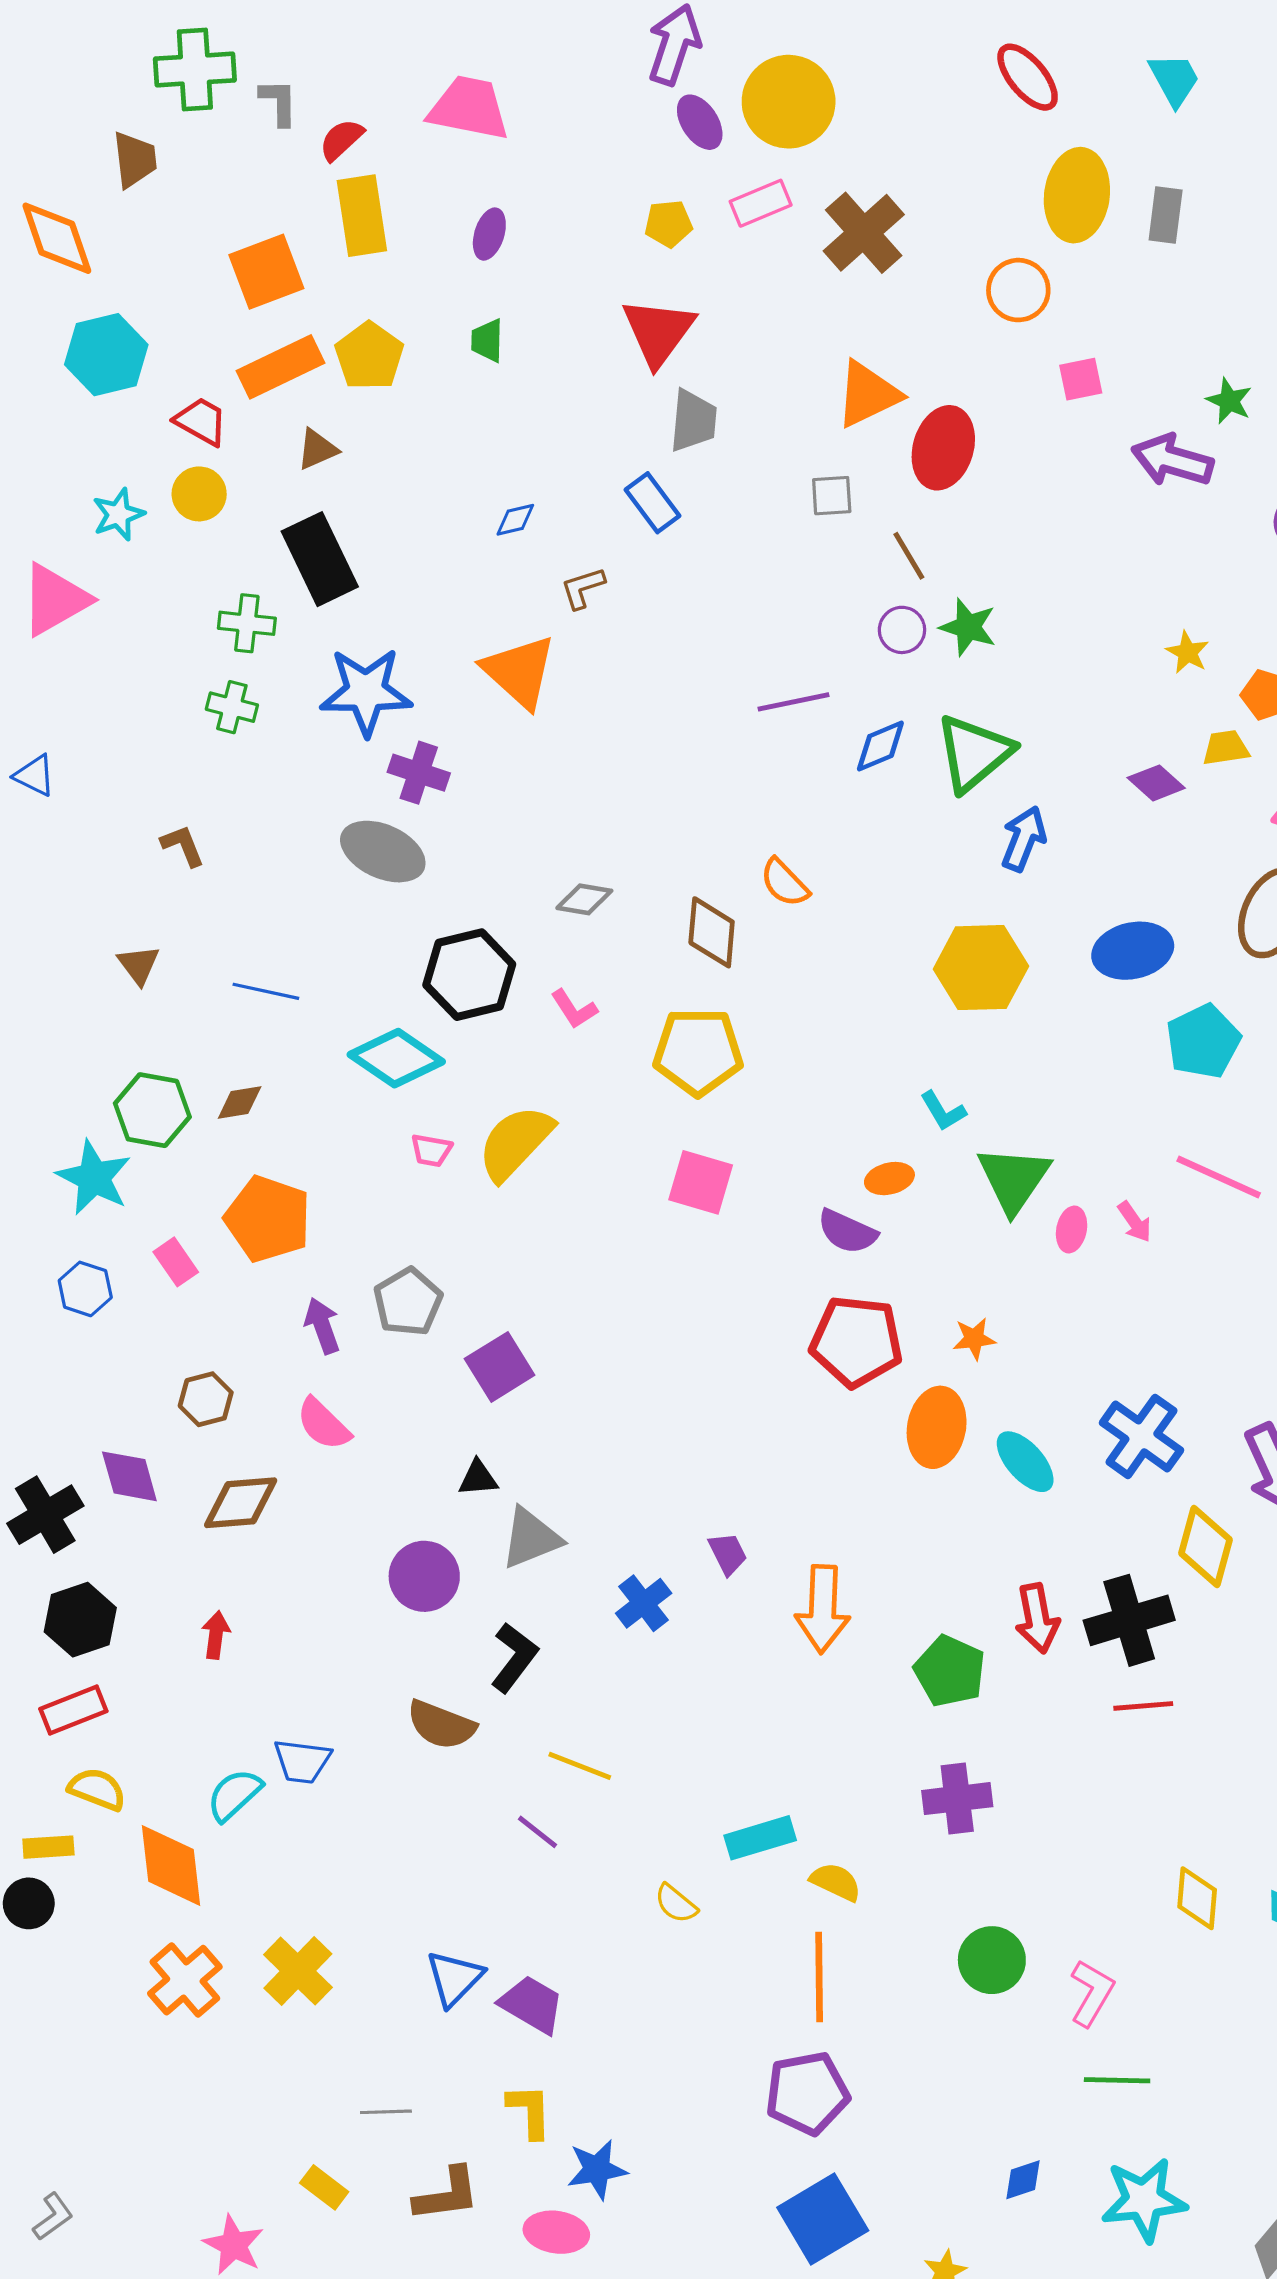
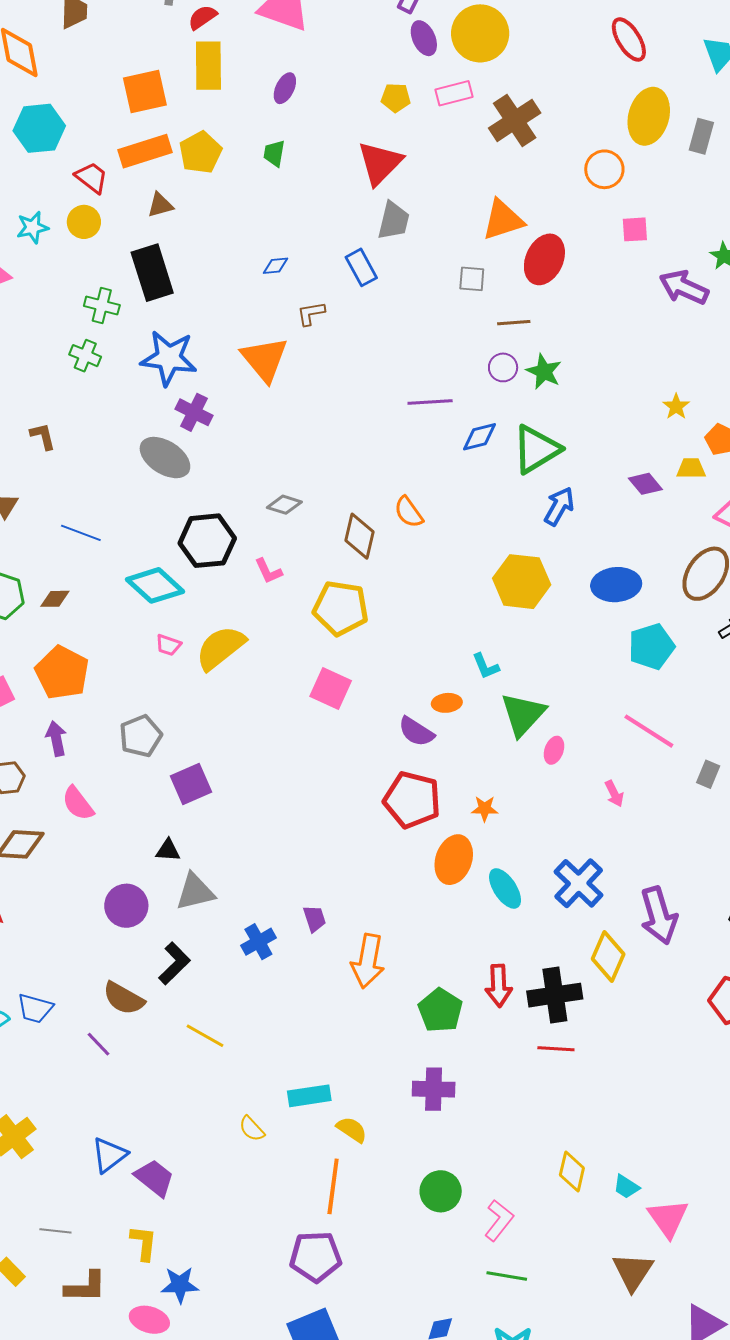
brown line: (909, 556) -> (514, 323), turned -72
pink arrow: (1134, 1222) -> (614, 794), moved
purple arrow: (322, 1326) -> (56, 739), moved
purple line: (537, 1832) -> (99, 1044), moved

